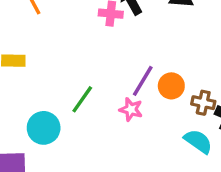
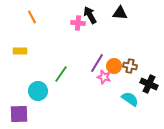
brown cross: (203, 103) -> (130, 66), moved
pink star: (131, 109) -> (104, 77), moved

